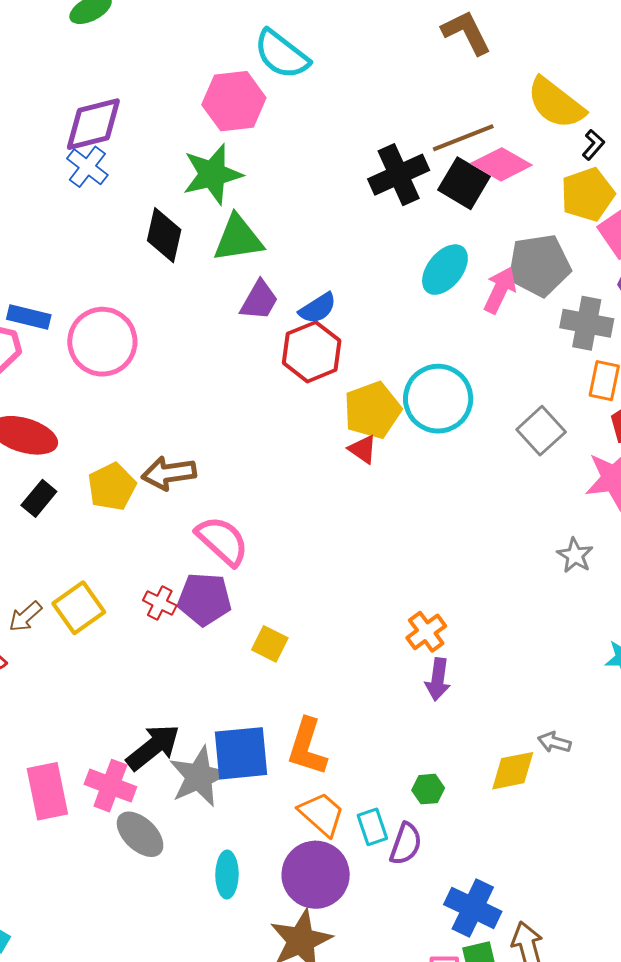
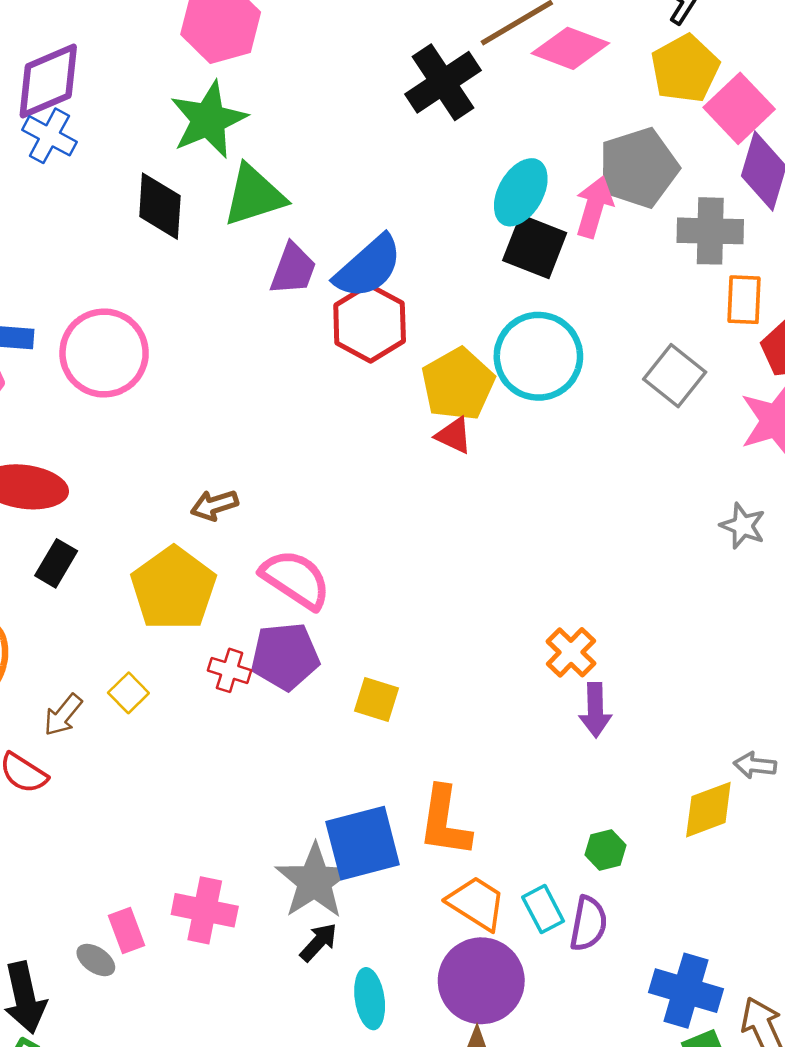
black square: (464, 183) -> (535, 247), moved
blue semicircle: (318, 308) -> (368, 267), size x1.5
brown arrow: (169, 473) -> (214, 505), size x0.7
yellow pentagon: (112, 487) -> (173, 589), moved, size x1.4
yellow square: (79, 608) -> (128, 693), size x0.6
black arrow: (153, 747) -> (319, 942), moved, size x0.6
pink rectangle: (47, 791) -> (126, 931), size x0.6
gray ellipse: (140, 834) -> (96, 960), moved, size x0.6

